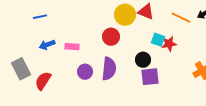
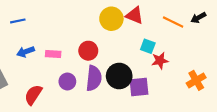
red circle: (111, 37) -> (88, 51), moved
red star: (169, 44) -> (160, 61), moved
black circle: (143, 60) -> (119, 76), moved, size x1.5
red semicircle: (43, 81) -> (33, 95), moved

